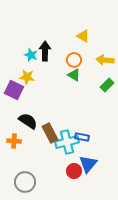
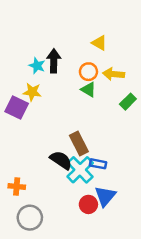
yellow arrow: (105, 60) -> (114, 74), moved
black semicircle: (28, 121) -> (61, 160), moved
brown rectangle: (50, 133) -> (79, 143), moved
orange cross: (14, 141) -> (17, 187), moved
cyan cross: (67, 142) -> (80, 170), turned -30

